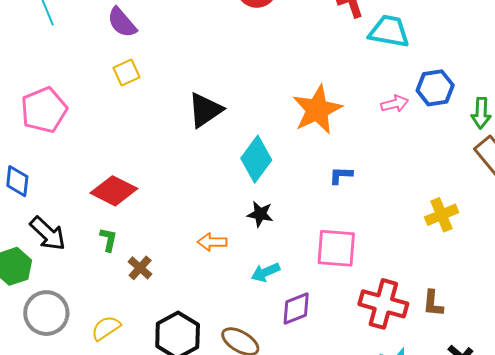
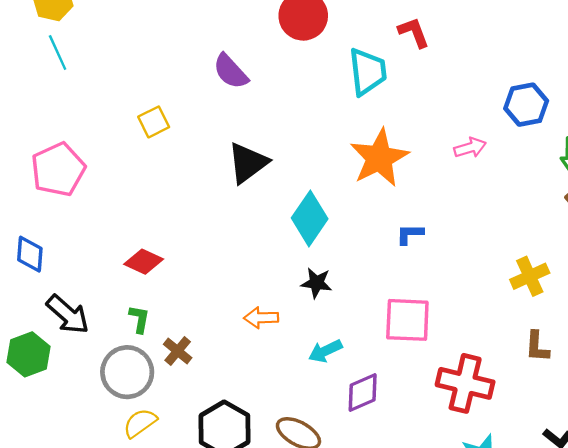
purple semicircle: (122, 22) -> (231, 71), moved
cyan trapezoid: (389, 31) -> (368, 72), moved, turned 75
blue hexagon: (435, 88) -> (526, 105), moved
red diamond: (114, 191) -> (144, 262), size x0.7
brown L-shape: (433, 303) -> (537, 347), moved
gray circle: (46, 313) -> (127, 372), moved

